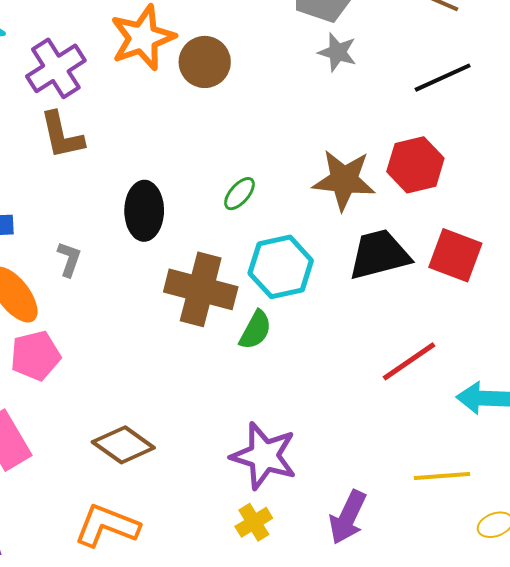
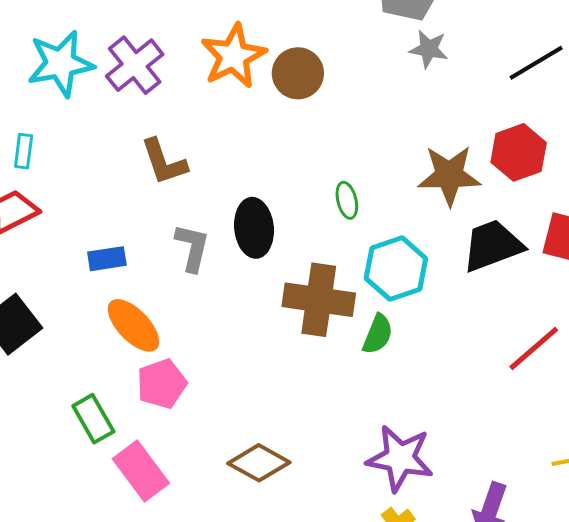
purple cross: (56, 68) -> (135, 65), moved
green ellipse: (239, 194) -> (347, 200), turned -48
gray L-shape: (69, 259) -> (192, 248), moved, size x1.4

